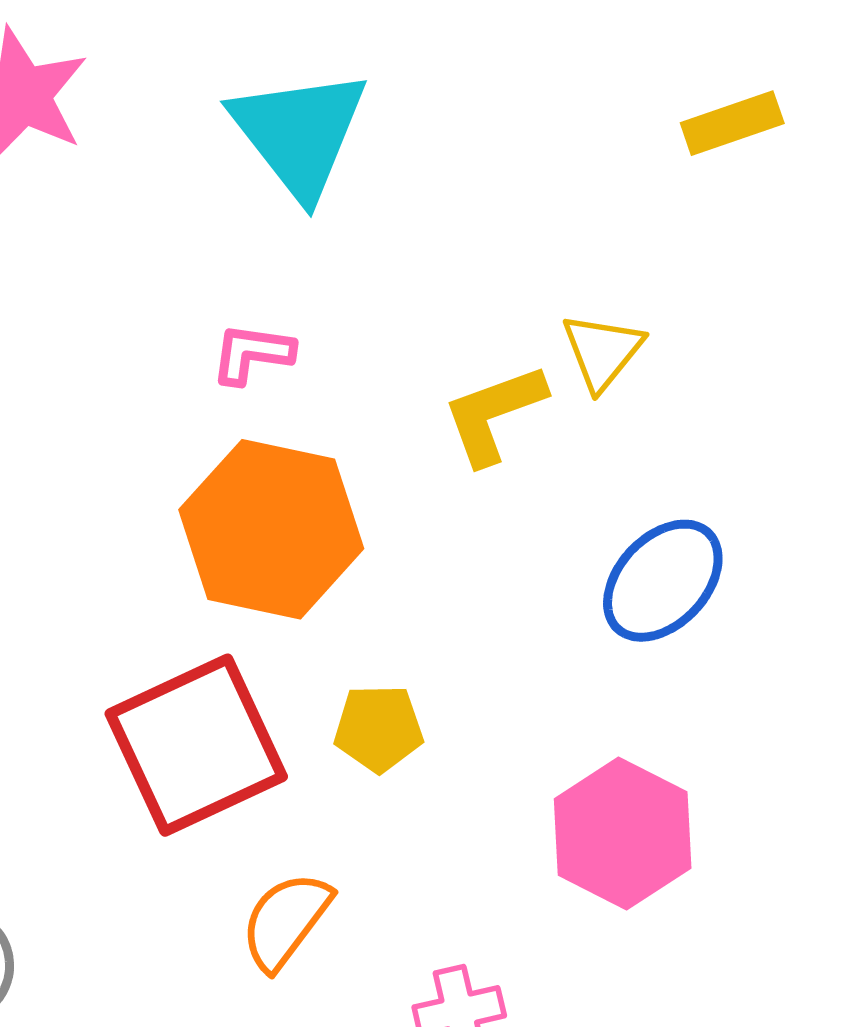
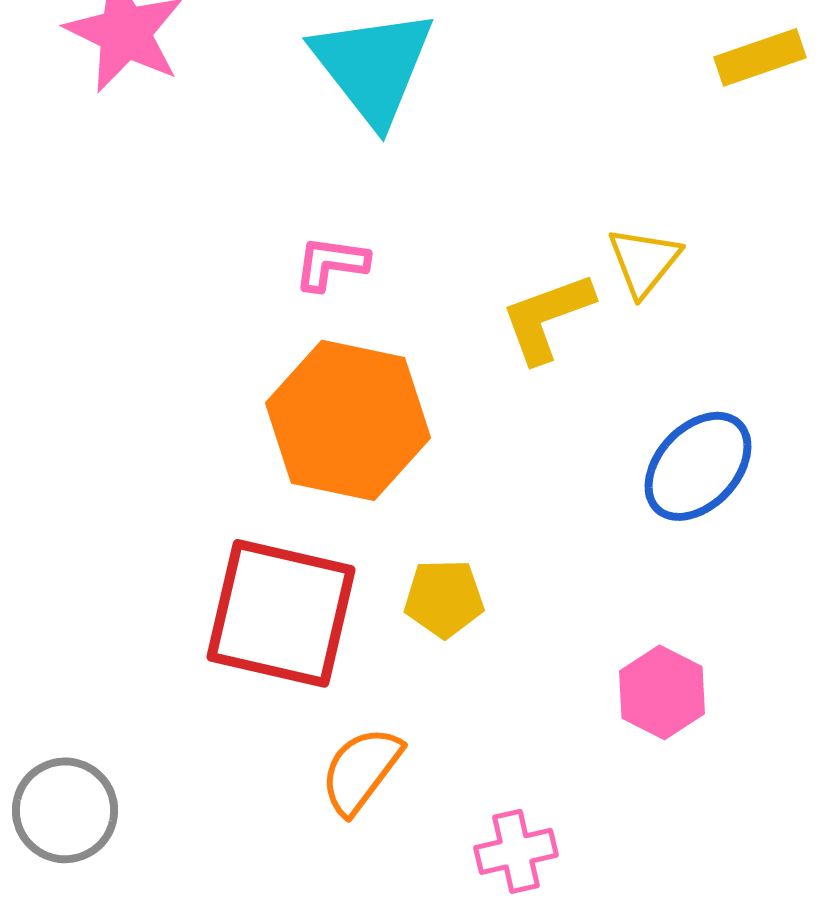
red square: (196, 745) -> (281, 613), turned 38
pink hexagon: (623, 834) -> (662, 692), size x0.7

